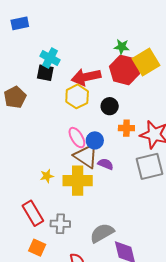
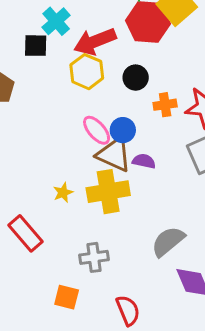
cyan cross: (50, 58) -> (56, 21), moved, turned 30
red rectangle: (33, 213) -> (26, 233), moved
gray semicircle: (102, 233) -> (168, 241), moved

